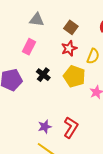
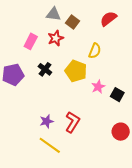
gray triangle: (37, 20) -> (53, 14), moved
red star: (69, 48) -> (56, 38), moved

